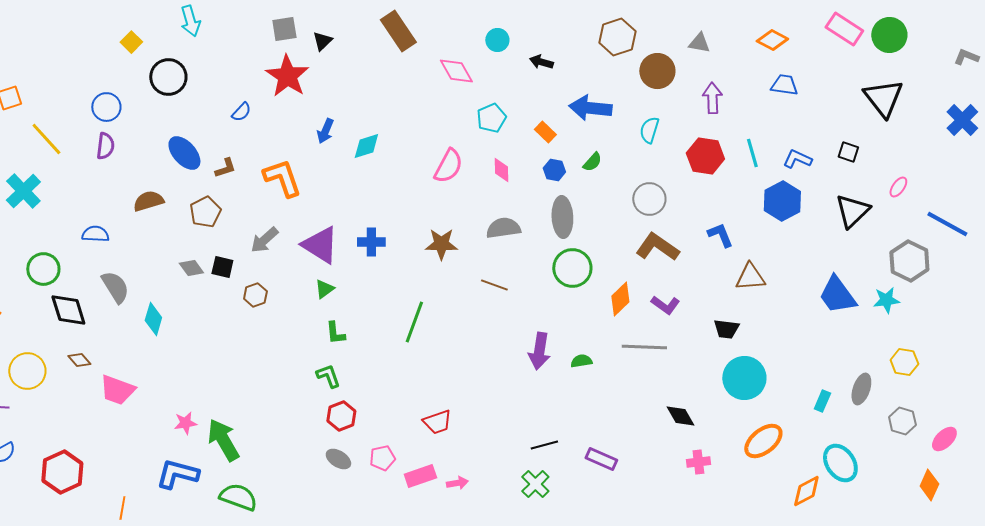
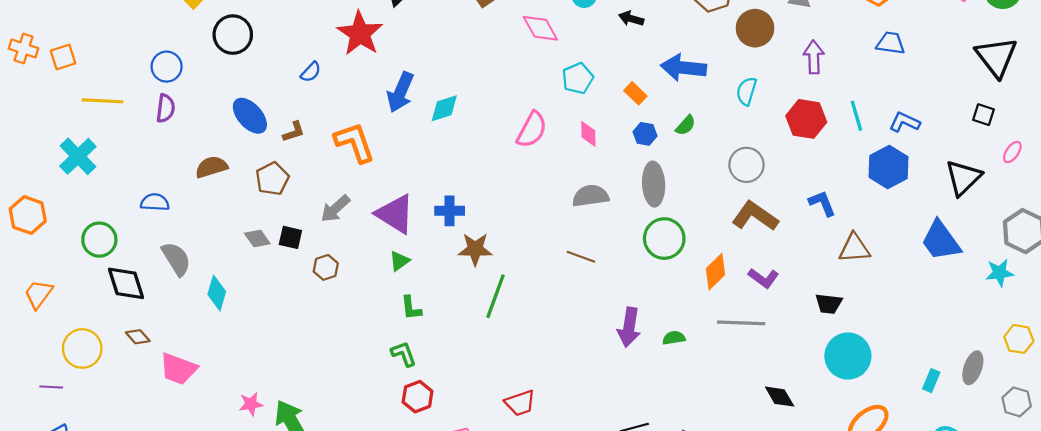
blue arrow: (325, 131) -> (400, 92), size x1.5
yellow line: (46, 139) -> (103, 101), turned -45
black square: (848, 152) -> (984, 115), moved
brown star: (441, 244) -> (475, 249), moved
blue trapezoid: (837, 295) -> (941, 241), moved

